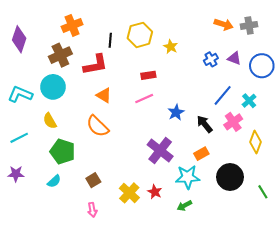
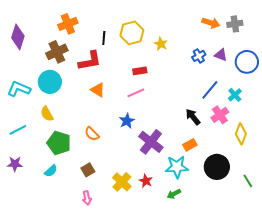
blue star: (176, 112) -> (127, 121), moved
orange semicircle: (98, 126) -> (92, 134), moved, size x0.7

